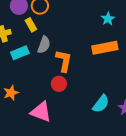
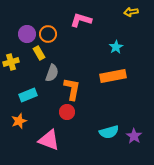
cyan rectangle: (20, 53) -> (28, 95), moved
cyan semicircle: (101, 104) -> (109, 132), turned 36

